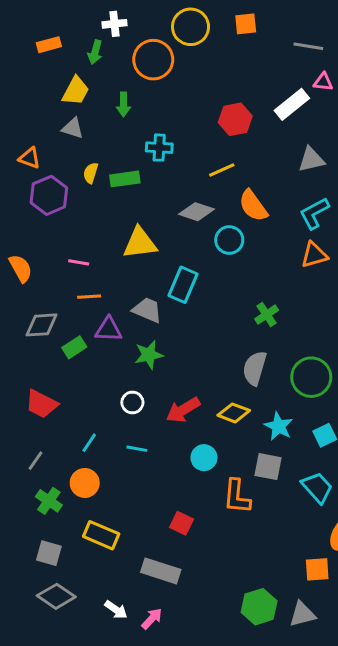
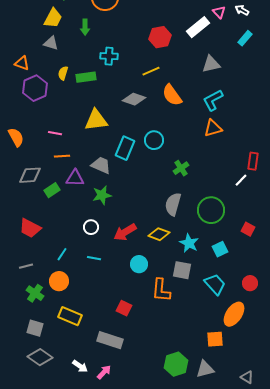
pink triangle: (323, 82) -> (219, 12), turned 40
cyan circle: (229, 240) -> (154, 140), moved
gray line: (35, 461) -> (26, 266), turned 40

